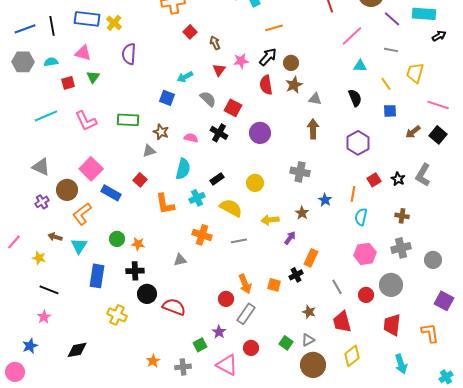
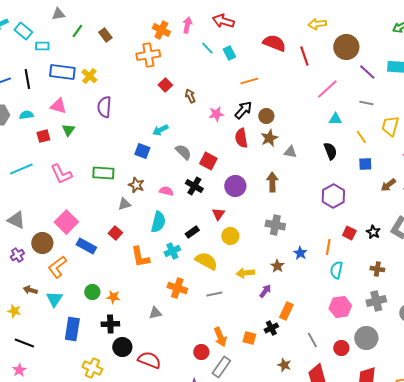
red triangle: (219, 70) -> (218, 214), moved
brown arrow: (313, 129) -> (272, 182), moved
red square: (374, 180) -> (349, 233), turned -32

